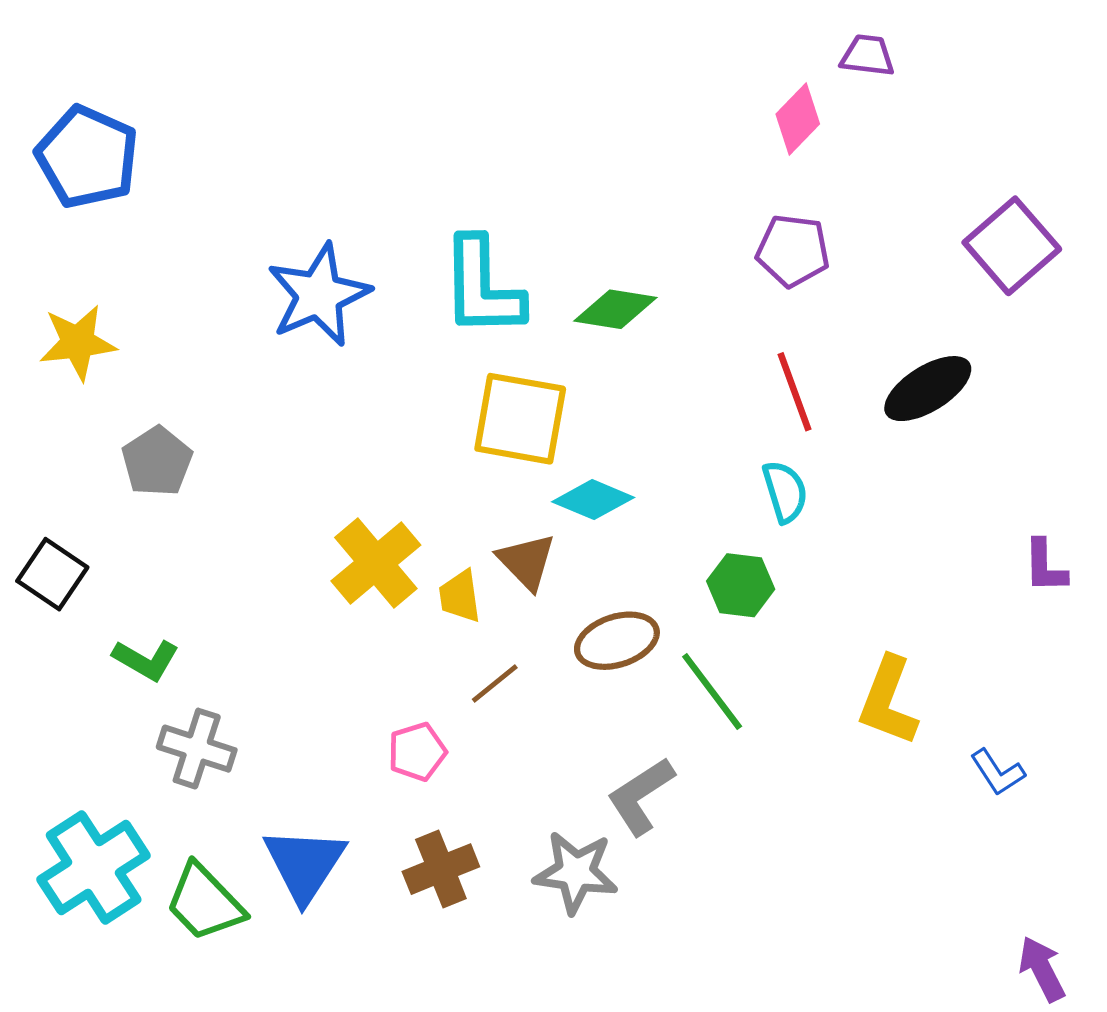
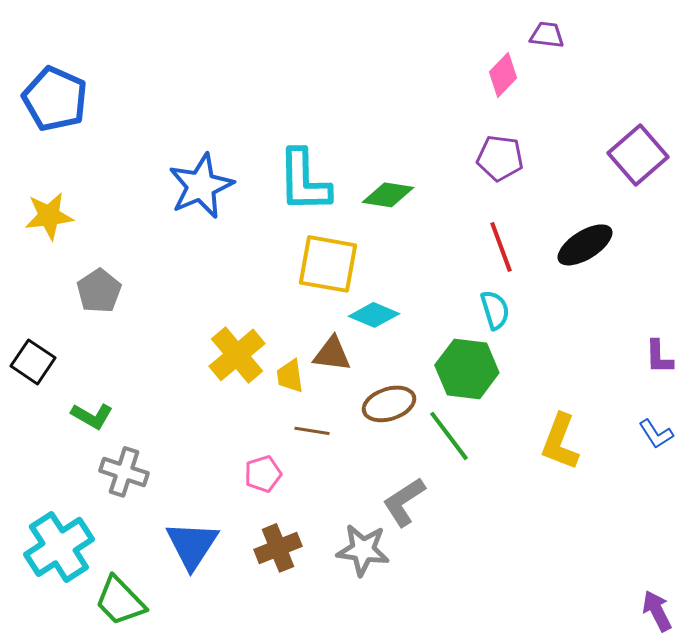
brown triangle: (527, 561) -> (332, 354), turned -39
green hexagon: (741, 585) -> (467, 369), size x1.5
brown line: (495, 684) -> (312, 431), turned 48
blue L-shape: (998, 772) -> (656, 434), moved
green trapezoid: (205, 902) -> (120, 601), moved

